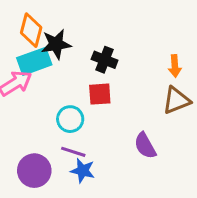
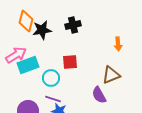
black cross: (105, 60) -> (73, 25), moved, turned -35
cyan rectangle: (34, 61) -> (28, 65), moved
brown triangle: (176, 100) -> (111, 75), moved

